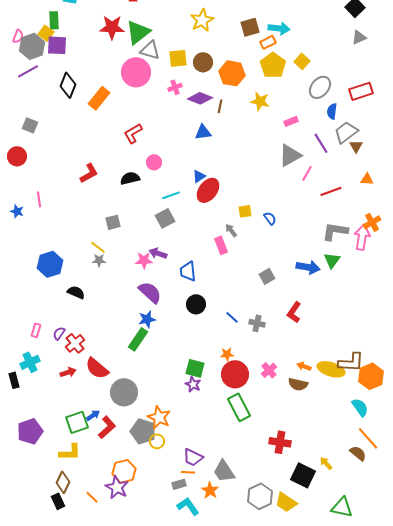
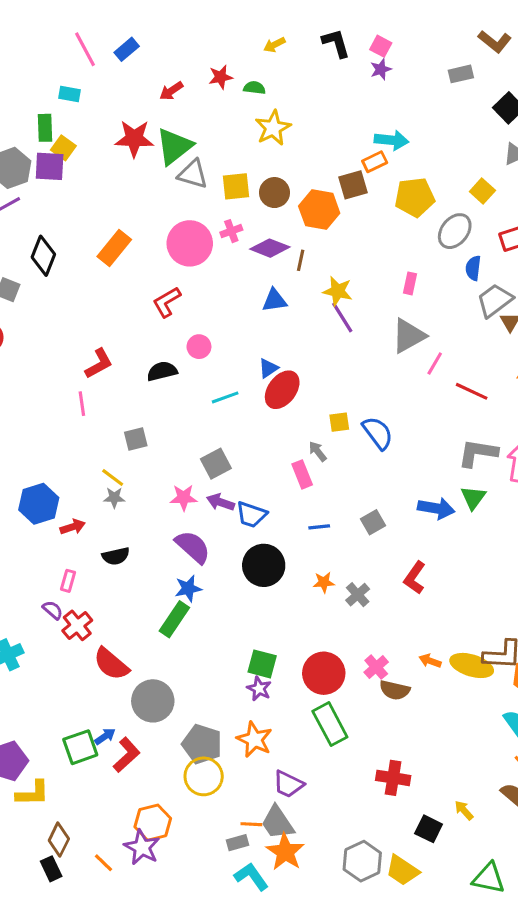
brown square: (250, 27) -> (353, 185), moved
yellow square: (46, 33) -> (63, 148), moved
yellow square: (302, 61) -> (482, 191), moved
yellow pentagon: (273, 65) -> (415, 197), moved, turned 30
pink circle: (136, 72) -> (190, 243), moved
black diamond: (68, 85) -> (43, 256), moved
yellow star: (260, 101) -> (338, 291), moved
pink rectangle: (291, 121) -> (410, 283), turned -56
purple line: (321, 143) -> (342, 317), moved
red line: (331, 191) -> (472, 391), turned 45
pink line: (39, 199) -> (82, 404), moved
gray square: (165, 218) -> (216, 464), moved
blue semicircle: (270, 218) -> (378, 433), size x1.6
purple arrow: (158, 253) -> (221, 502), moved
blue trapezoid: (188, 271) -> (251, 515), turned -65
black semicircle: (76, 292) -> (116, 556), moved, turned 144
black circle: (196, 304) -> (264, 565), size x1.4
blue line: (232, 317) -> (319, 527), moved, turned -48
gray cross: (257, 323) -> (358, 595), turned 35
pink rectangle: (36, 330) -> (68, 581), moved
purple semicircle: (59, 333) -> (53, 610), turned 96
orange star: (227, 354) -> (324, 582), moved
red arrow: (68, 372) -> (73, 527), moved
brown semicircle: (298, 384) -> (395, 690), moved
orange star: (159, 417) -> (254, 739), moved
gray pentagon: (143, 431) -> (202, 744), moved
yellow circle: (157, 441) -> (204, 776), size x1.6
yellow L-shape: (70, 452) -> (33, 793), moved
purple trapezoid: (193, 457) -> (288, 784), moved
gray trapezoid: (224, 471) -> (278, 823), moved
black square: (303, 475) -> (429, 829), size x0.7
orange star: (210, 490) -> (285, 852), size x1.4

